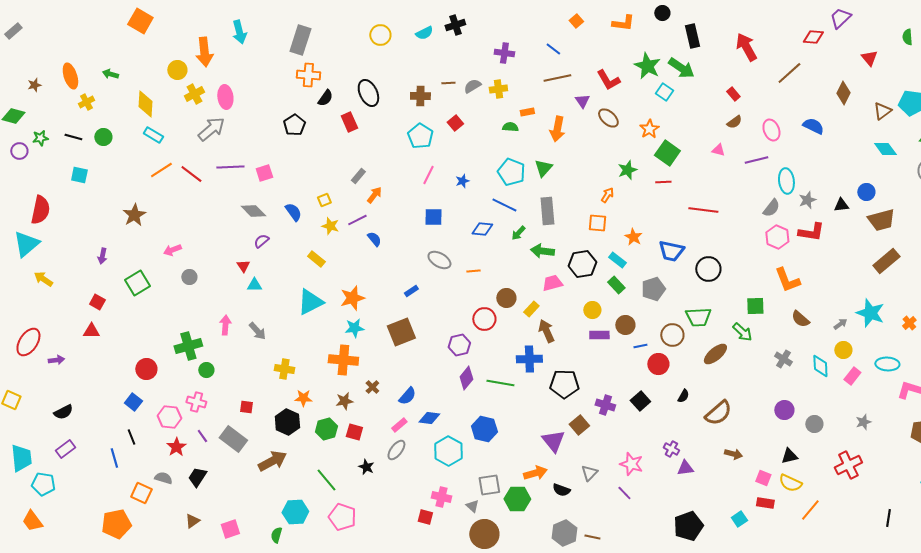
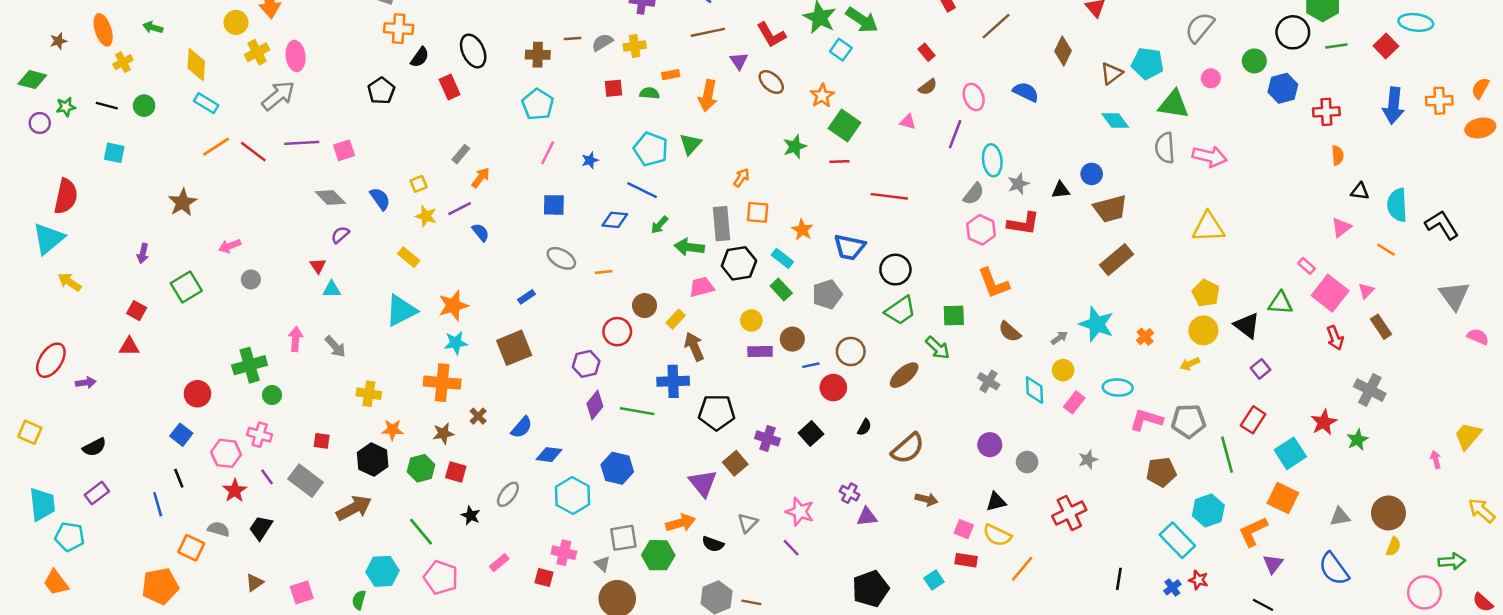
red square: (455, 123) -> (614, 88), moved, turned 35
purple line: (756, 160) -> (955, 134), turned -55
orange arrow: (607, 195) -> (741, 178), moved
gray rectangle: (547, 211) -> (722, 224), moved
green trapezoid: (698, 317) -> (900, 311), moved, turned -32
pink rectangle: (399, 425) -> (499, 563), moved

